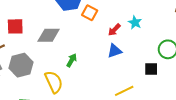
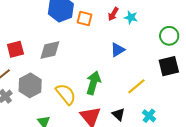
red arrow: (114, 30) -> (113, 14), moved
green arrow: (72, 60) -> (93, 83), moved, size x1.6
black square: (151, 69) -> (169, 66), moved, size x1.5

